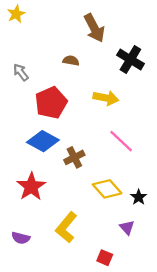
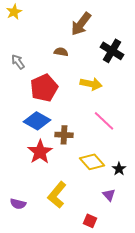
brown arrow: (94, 28) -> (81, 24), turned 65
brown cross: (74, 157) -> (64, 135), turned 30
red star: (31, 187) -> (40, 152), moved

